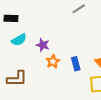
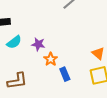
blue rectangle: (76, 64) -> (65, 74), moved

